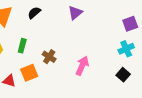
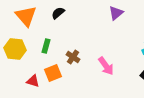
purple triangle: (75, 13) -> (116, 13), moved
pink arrow: (82, 66) -> (106, 66), turned 120

